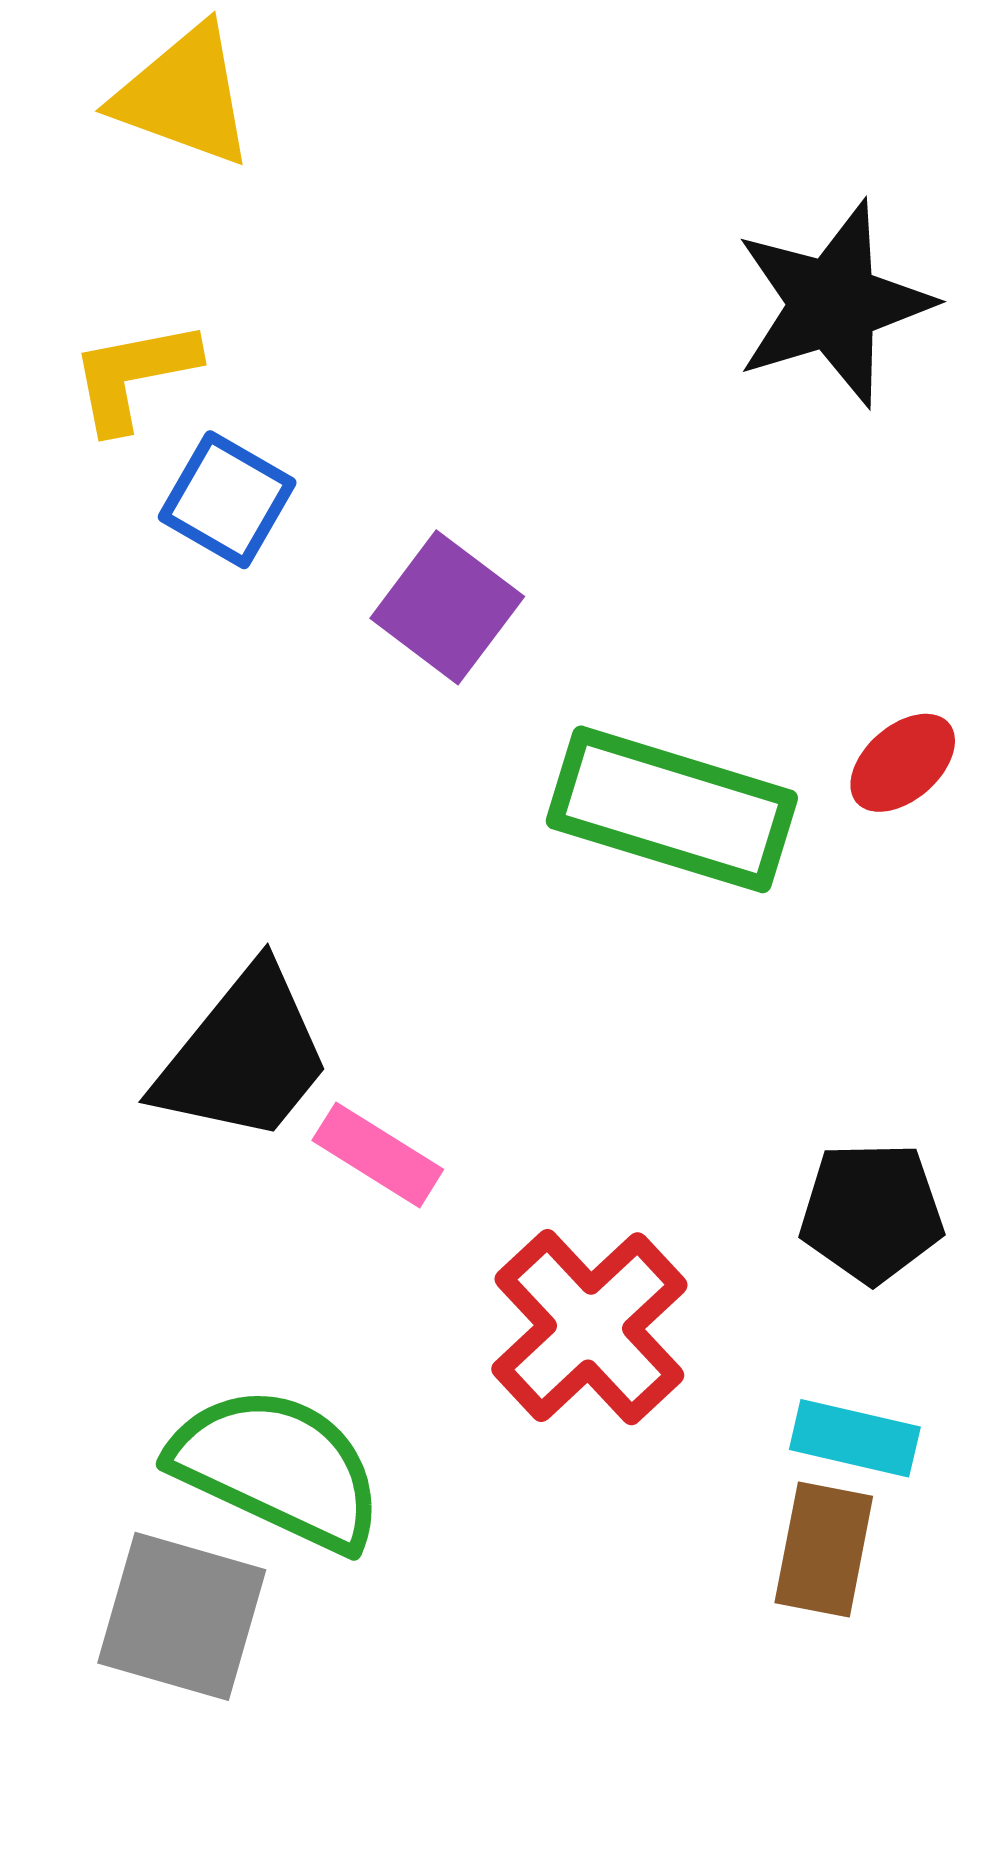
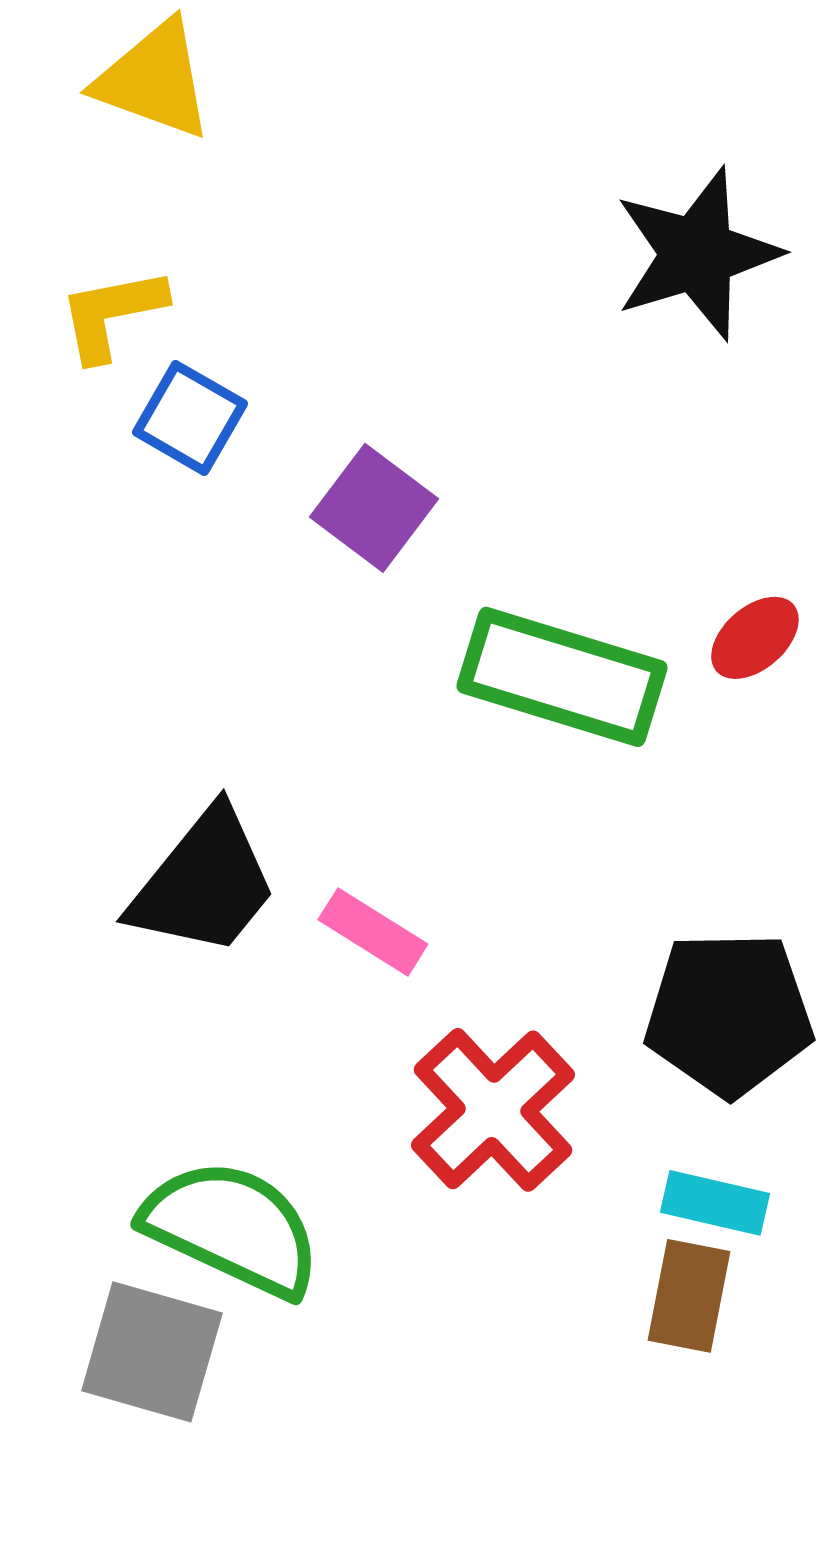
pink rectangle: (378, 1155) -> (373, 932), moved
black pentagon: (872, 1212) -> (729, 1014), size x1.4

